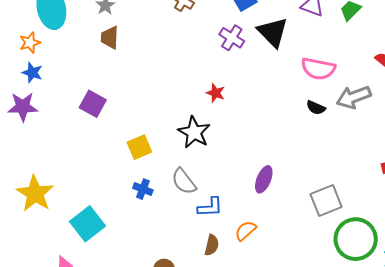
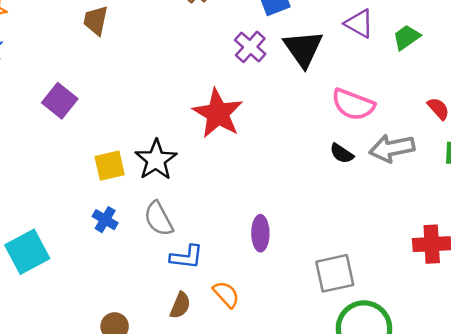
red star: (216, 93) -> (218, 113), size x2.0
black star: (194, 132) -> (156, 160), moved
purple ellipse: (264, 179) -> (260, 233), turned -32
orange semicircle: (246, 231) -> (226, 294), turned 80

